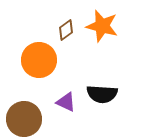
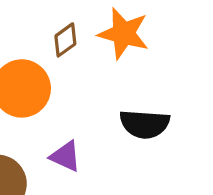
black semicircle: (102, 94) -> (145, 124), moved

